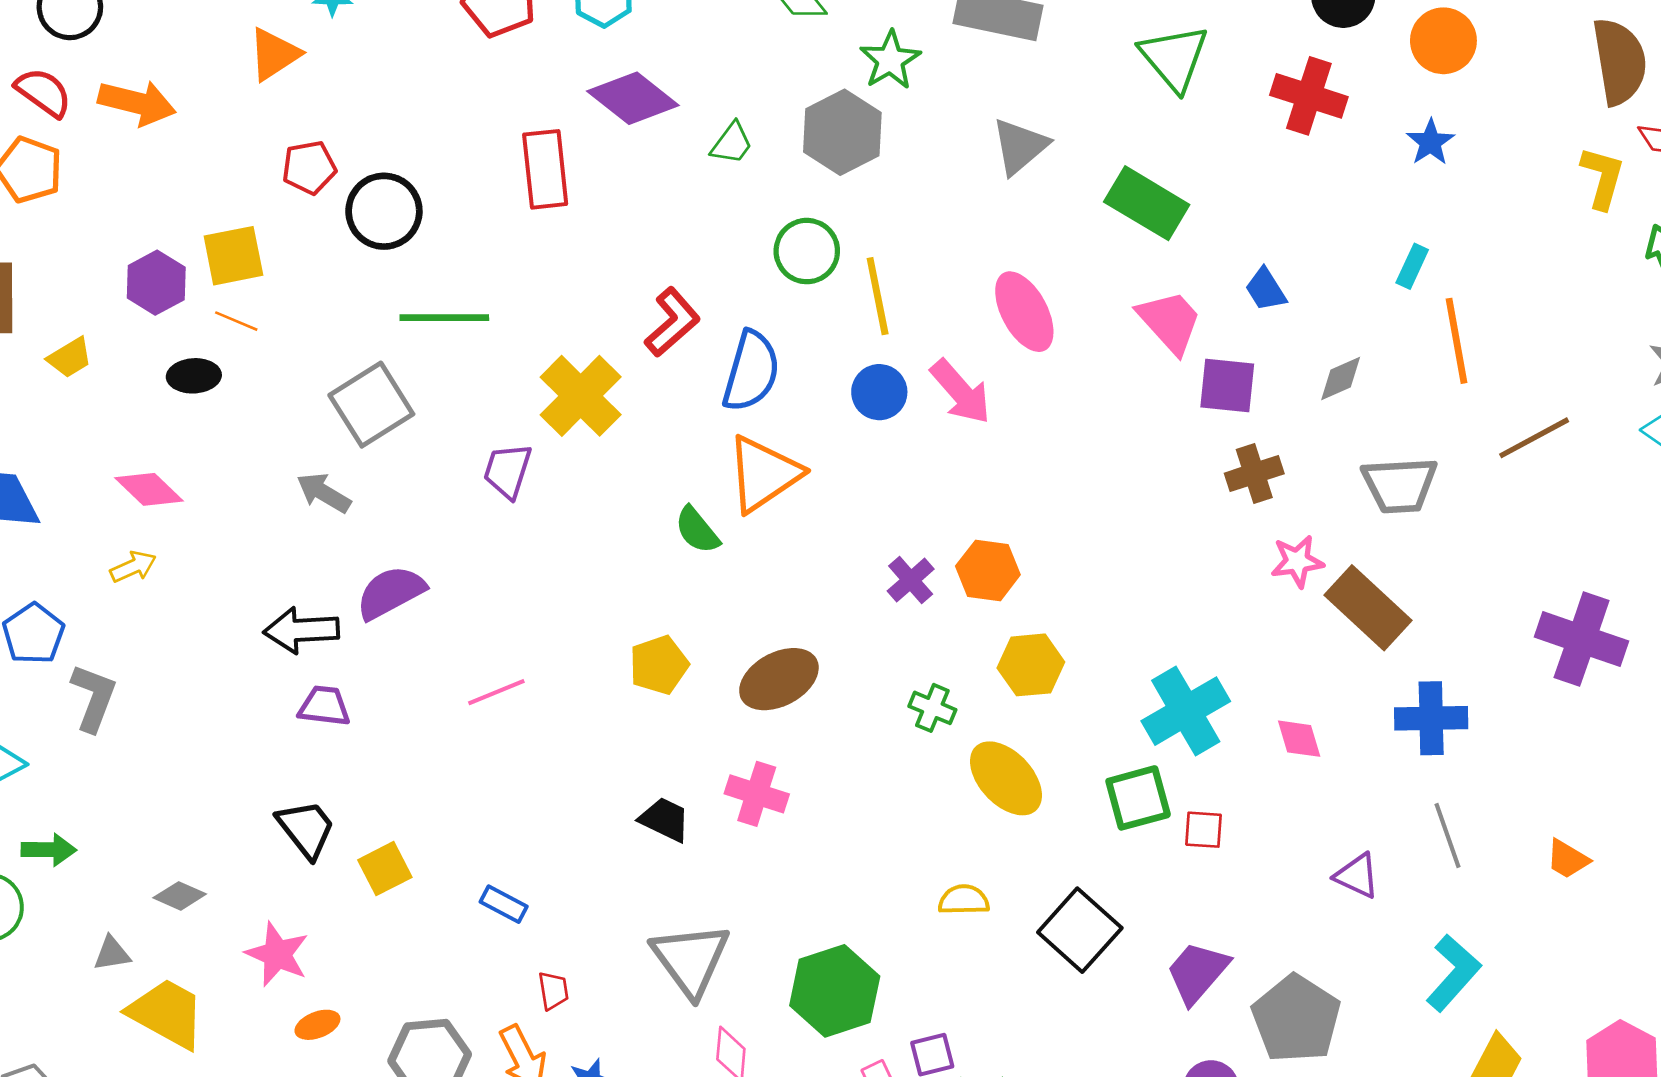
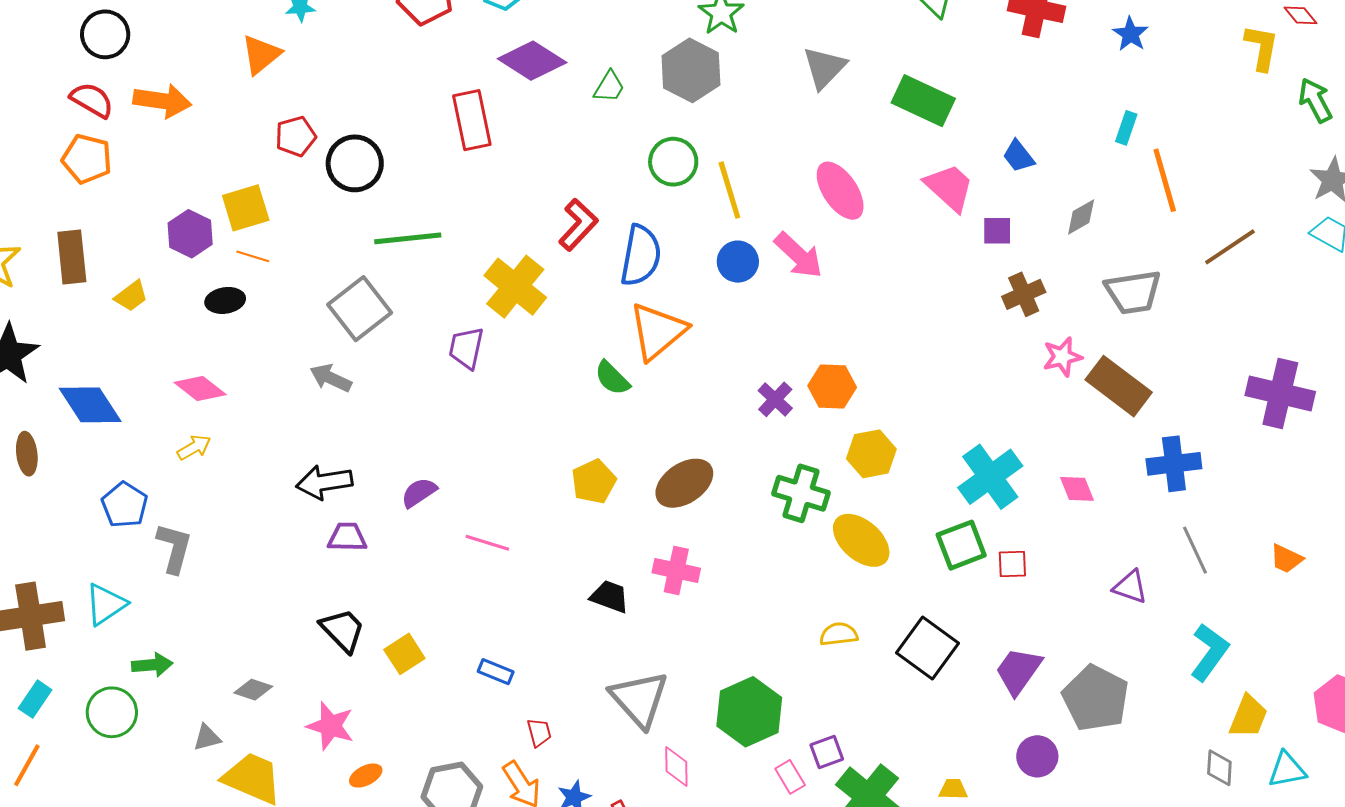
purple square: (1227, 386) -> (997, 231), size x0.7
purple semicircle: (391, 593) -> (419, 493), moved, size x0.7
pink line: (496, 692) -> (487, 543), moved, turned 45
green cross: (932, 708) -> (801, 493), size x1.6

